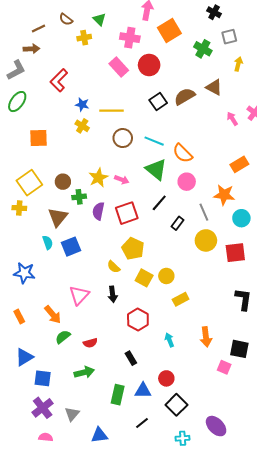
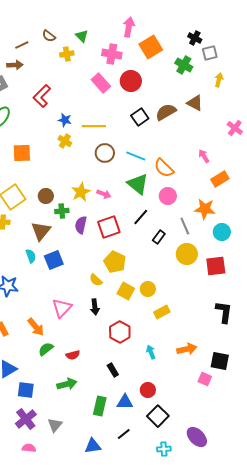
black cross: (214, 12) -> (195, 38), moved
pink arrow: (232, 119) -> (204, 156), moved
orange arrow: (206, 337) -> (187, 349), turned -96
blue triangle: (99, 435) -> (93, 446), moved

